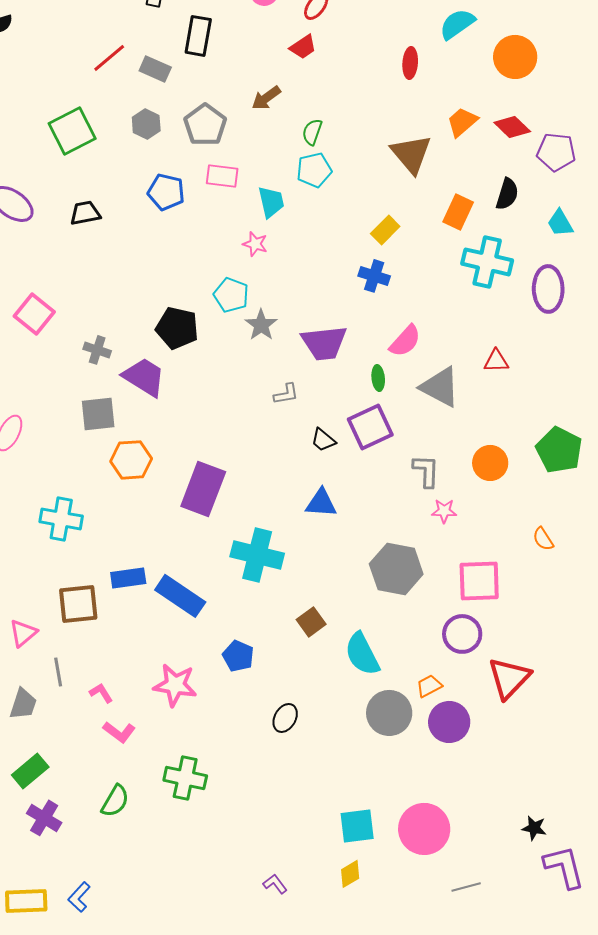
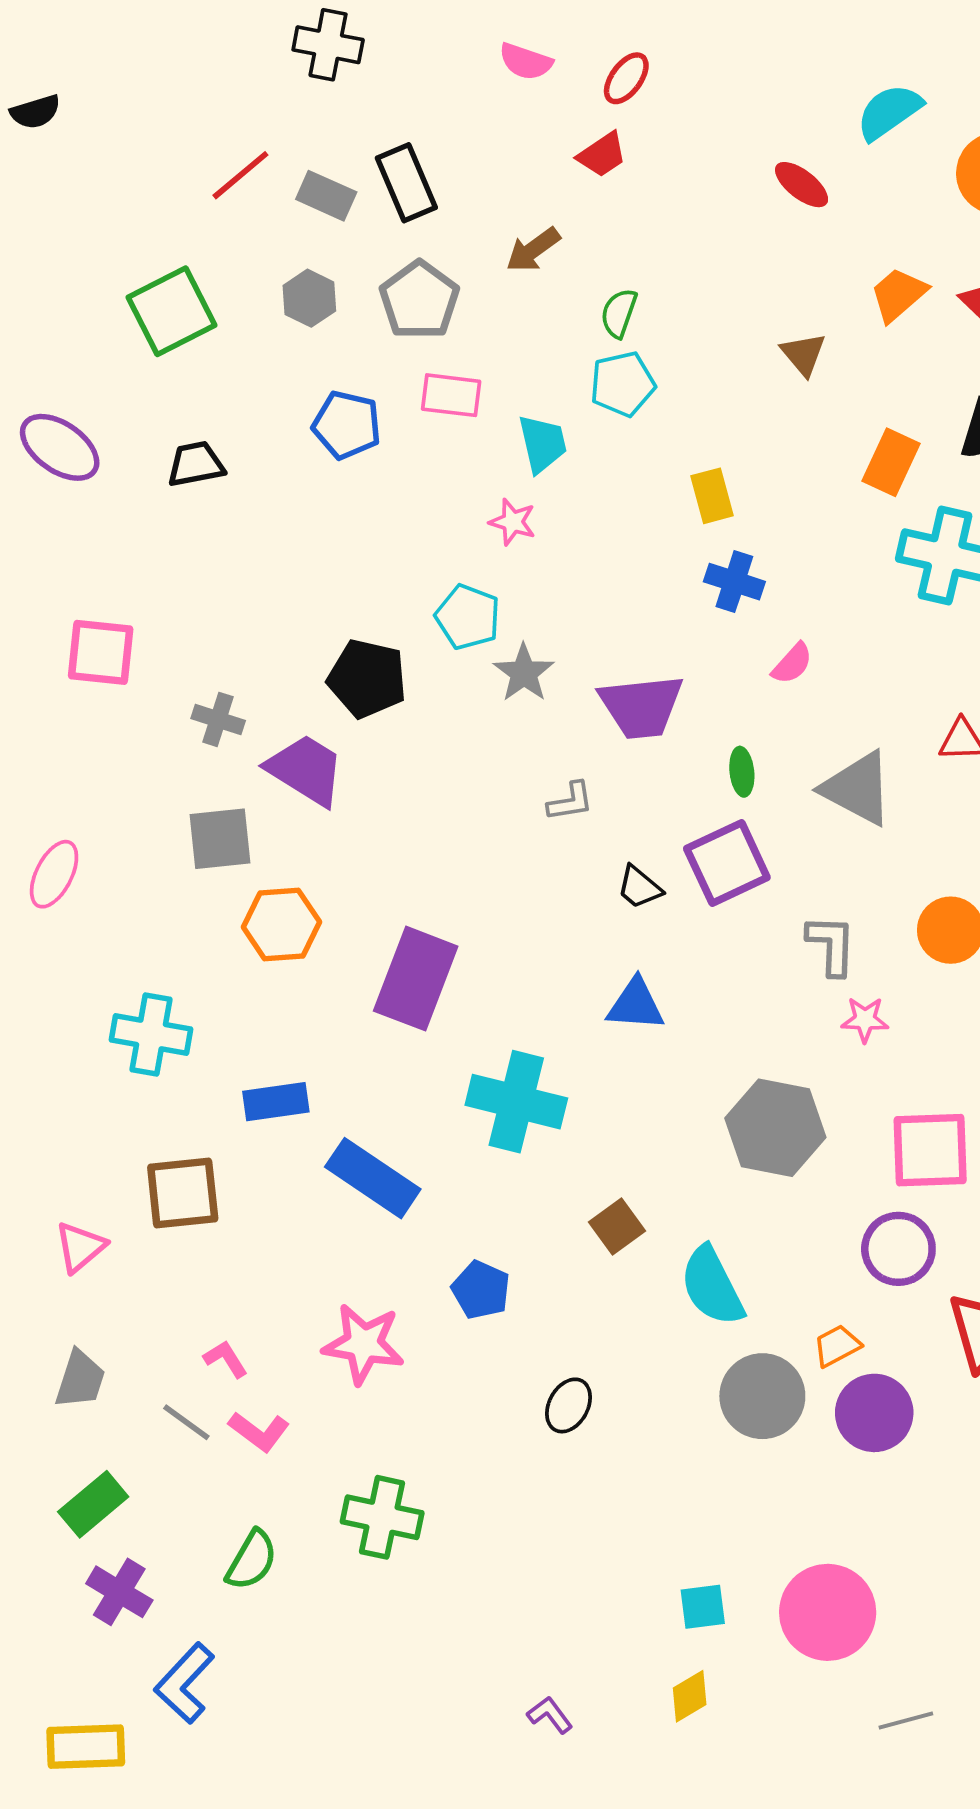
black rectangle: (198, 36) -> (406, 183), moved, turned -33
red ellipse: (410, 63) -> (802, 185), turned -56
brown triangle: (411, 154) -> (803, 354), size x0.6
yellow rectangle: (385, 230) -> (712, 496), moved, turned -60
pink square: (34, 314) -> (101, 652), turned -33
pink semicircle: (405, 341) -> (792, 664), moved, size x0.7
blue rectangle: (128, 578) -> (276, 1102), moved
gray line: (58, 672) -> (186, 1422), moved, turned -44
cyan square: (357, 826) -> (703, 1607), size x0.7
blue L-shape: (79, 897) -> (185, 1683), moved, size x1.4

